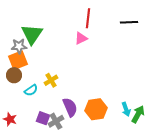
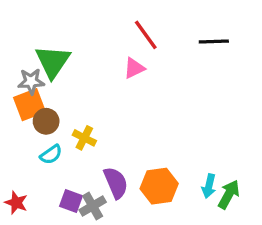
red line: (88, 18) -> (146, 35), turned -42
brown circle: (14, 75) -> (46, 121), moved
yellow cross: (51, 80) -> (84, 138), turned -32
cyan arrow: (126, 109) -> (209, 186), turned 32

